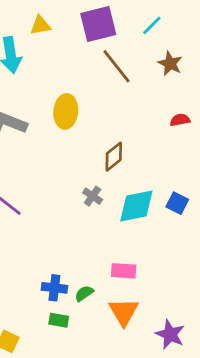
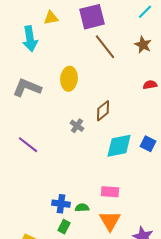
cyan line: (152, 25) -> (145, 12), moved
gray cross: (93, 196) -> (77, 126), moved
green semicircle: (84, 293) -> (82, 208), turned 32
green rectangle: (59, 320) -> (64, 227), turned -72

